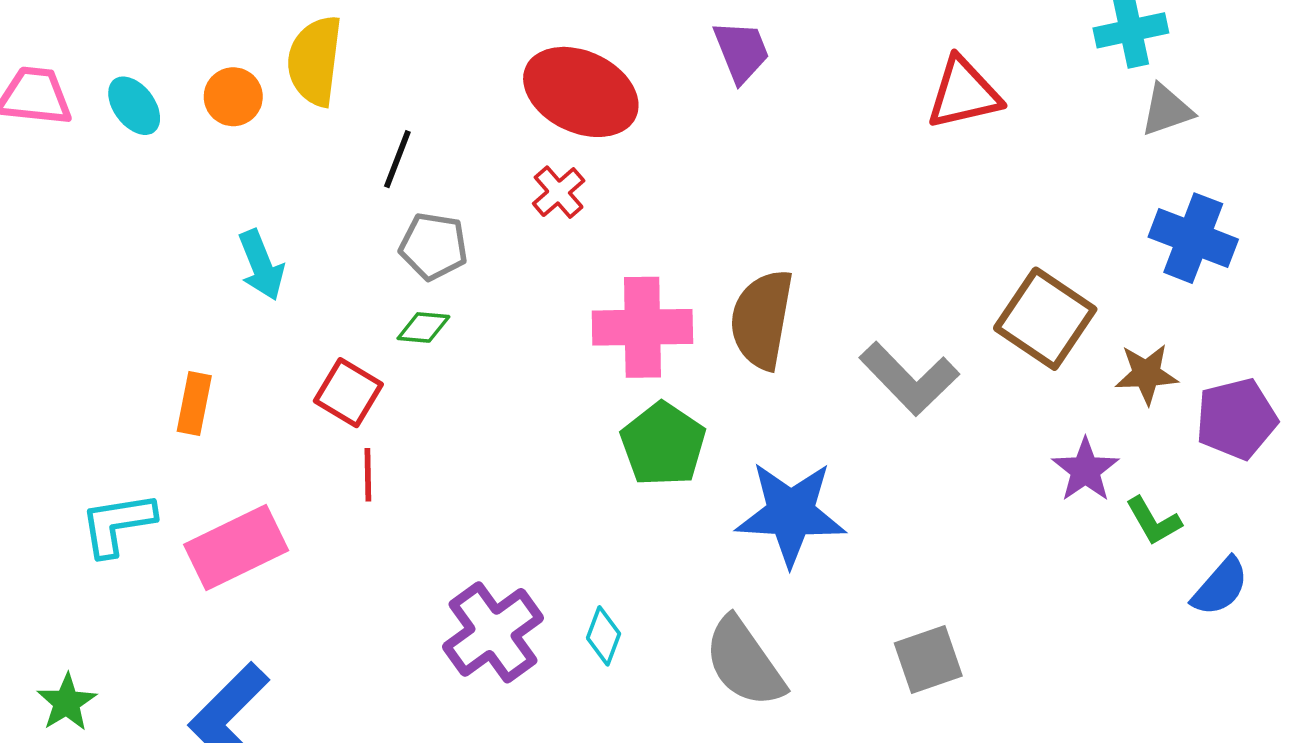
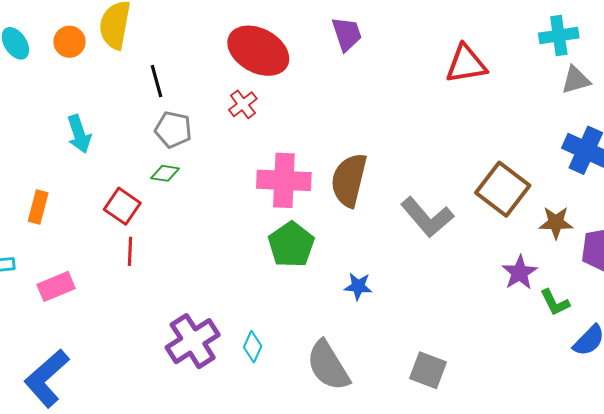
black line: (397, 159) -> (156, 81), turned -40
blue star: (791, 513) -> (358, 286), size x0.5
pink rectangle: (236, 547) -> (56, 286), size x0.7
gray square: (928, 660) -> (428, 370), turned 36

